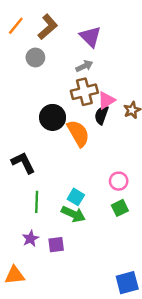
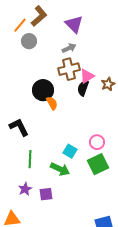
orange line: (16, 26) -> (20, 25), moved
orange semicircle: (78, 133) -> (52, 103), moved, size x0.6
cyan square: (76, 197) -> (70, 151), moved
green square: (120, 208) -> (98, 164), size x1.5

